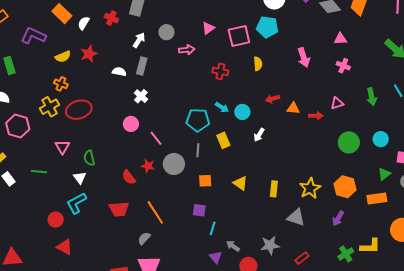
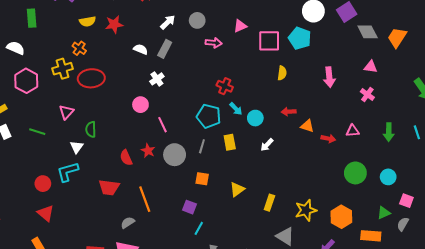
red cross: (220, 71) -> (225, 86), moved
yellow triangle: (240, 183) -> (237, 189), turned 35

